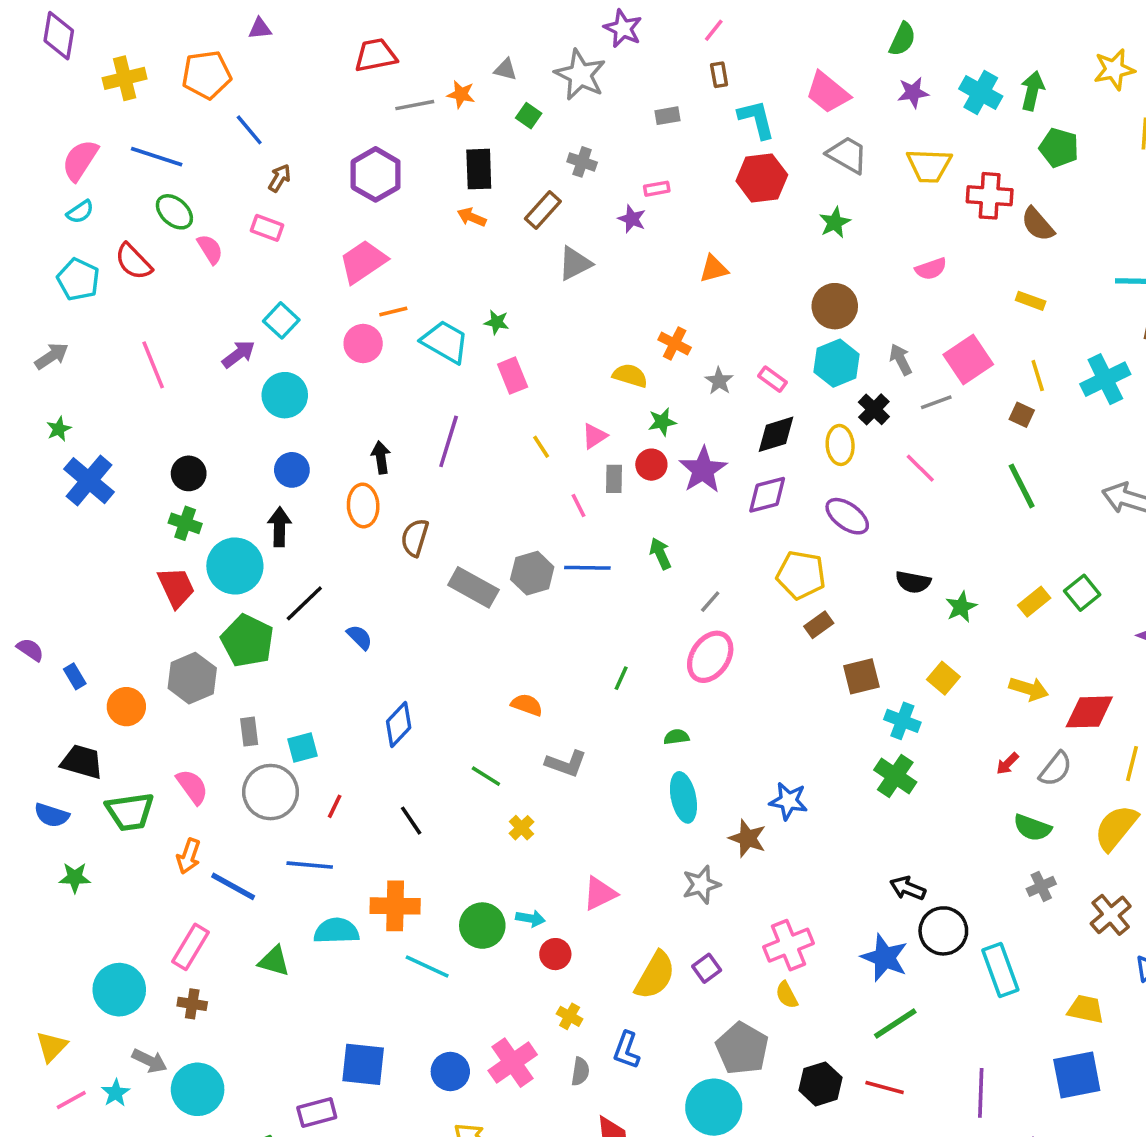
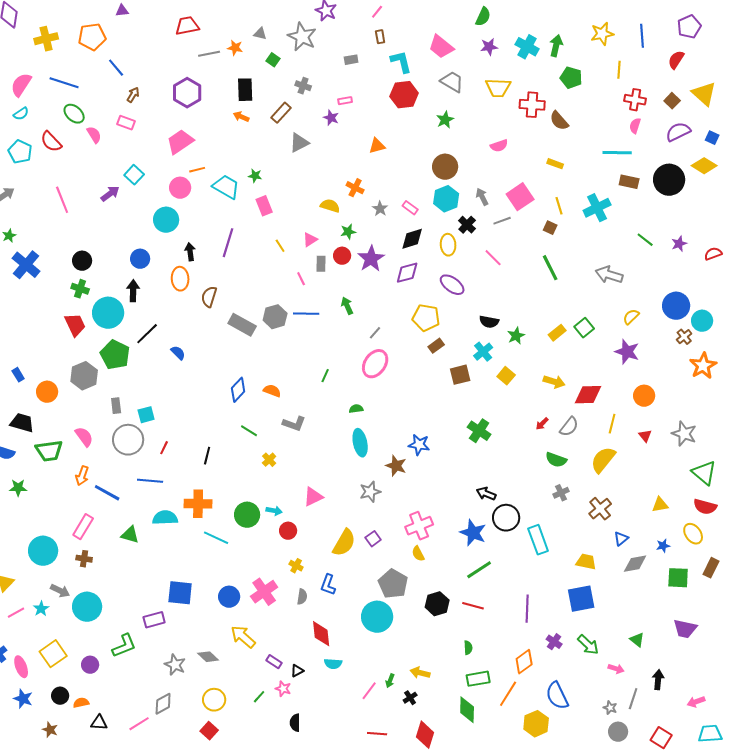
cyan circle: (285, 395) -> (166, 220), moved
cyan cross: (902, 721) -> (483, 352), moved, turned 30
blue diamond: (399, 724) -> (238, 390), moved
black line: (411, 821) -> (207, 456), turned 48

